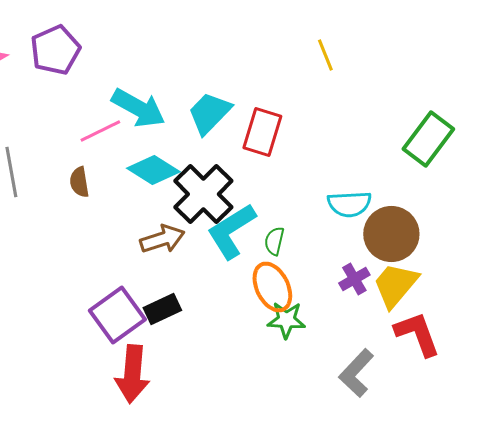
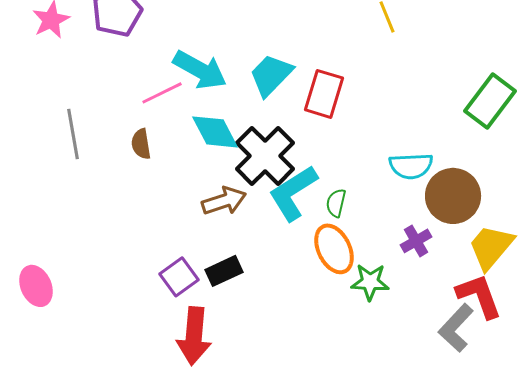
cyan diamond: (153, 170) -> (215, 132), turned 30
yellow trapezoid: (395, 285) -> (491, 247), moved
purple square: (117, 315) -> (179, 277), size x0.7
green star: (286, 320) -> (370, 282), moved
gray L-shape: (356, 373) -> (456, 328), moved

